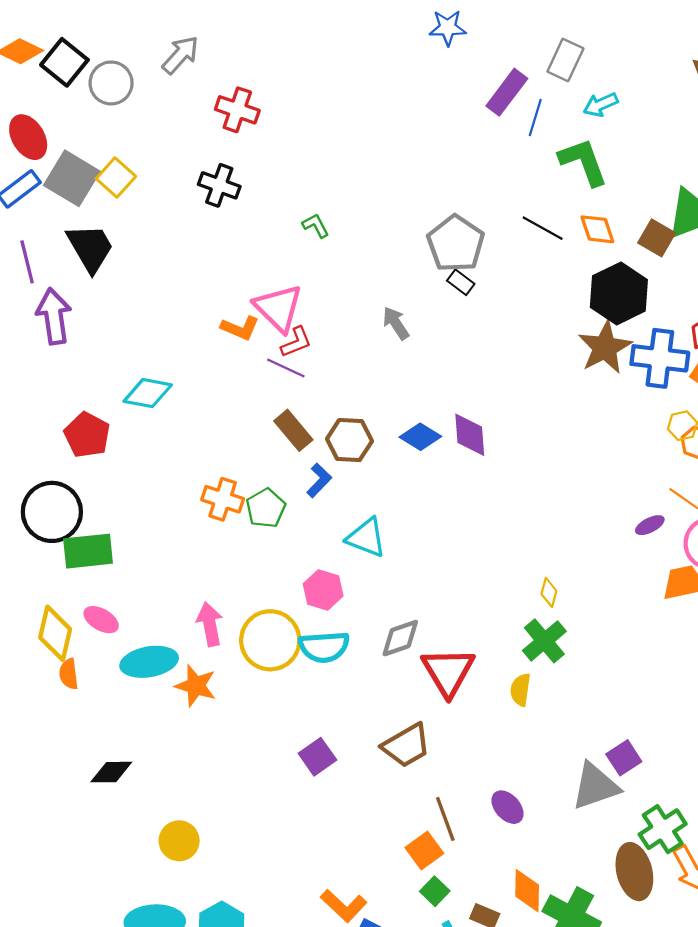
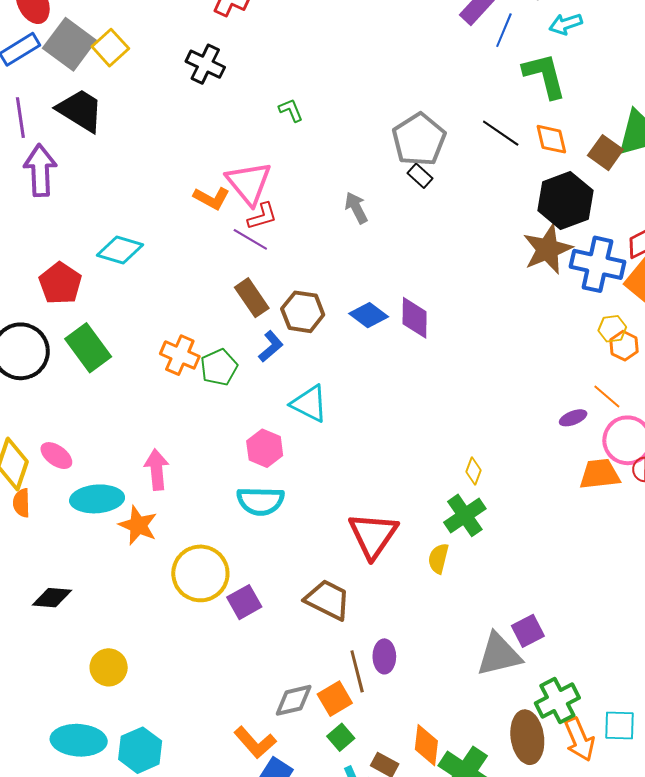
black trapezoid: (90, 248) -> (80, 110), turned -34
green rectangle: (88, 551) -> (88, 348), moved, turned 54
gray diamond: (400, 638) -> (294, 700), moved
yellow circle: (270, 640) -> (200, 573), moved
brown trapezoid: (406, 745) -> (328, 600), turned -129
purple ellipse: (507, 807) -> (384, 656), moved, turned 36

